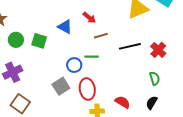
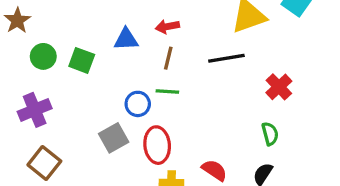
red arrow: (89, 18) -> (167, 27), turned 128
blue triangle: (65, 27) -> (126, 39), turned -35
brown line: (101, 36) -> (168, 58), moved, turned -64
black line: (130, 46) -> (226, 58), moved

